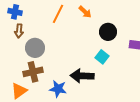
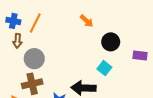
orange line: (58, 14) -> (35, 23), moved

